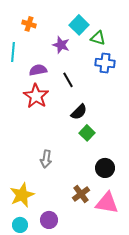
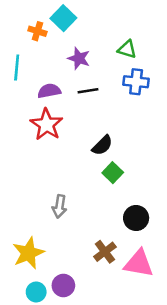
cyan square: (79, 25) -> (63, 18), moved
black line: (68, 80) -> (88, 91), moved, turned -70
cyan circle: (20, 225) -> (36, 292), moved

